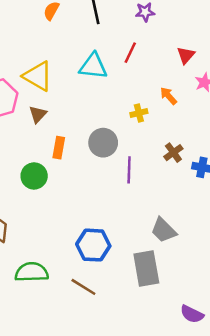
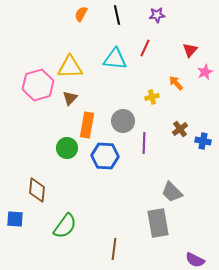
yellow triangle: (38, 76) -> (70, 67), turned -32
orange rectangle: (59, 148) -> (87, 125), size x1.4
blue hexagon: (93, 245) -> (105, 156), moved
green semicircle: (32, 272) -> (65, 226), turned 128
brown line: (83, 287) -> (114, 249), moved, turned 65

